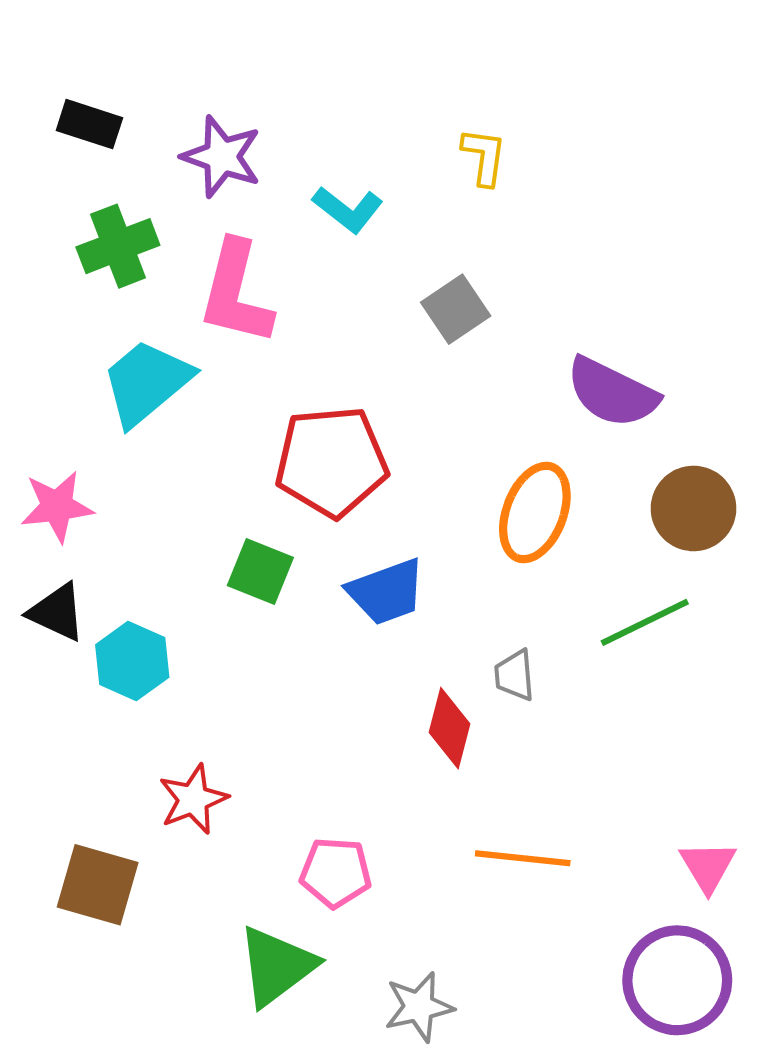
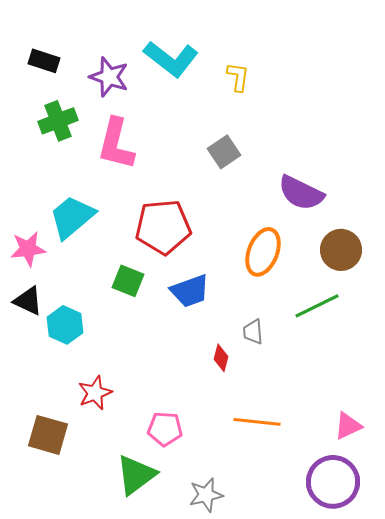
cyan L-shape: (348, 209) -> (171, 59), moved, size x1.6
cyan trapezoid: (146, 382) -> (72, 217), moved
red diamond: (449, 728) -> (221, 358), size x0.7
pink triangle: (708, 866) -> (348, 426), turned 36

